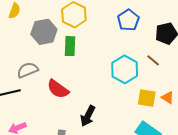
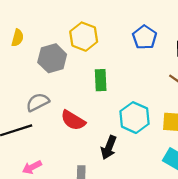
green rectangle: (70, 46) -> (101, 80), moved
cyan hexagon: (125, 69) -> (135, 118), moved

